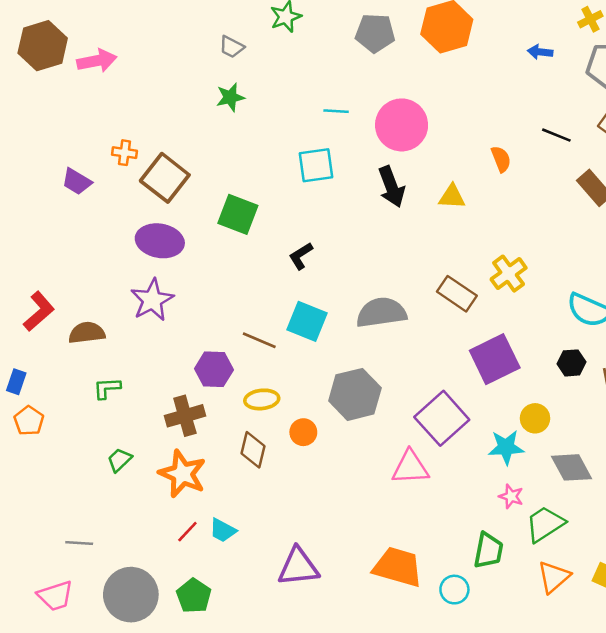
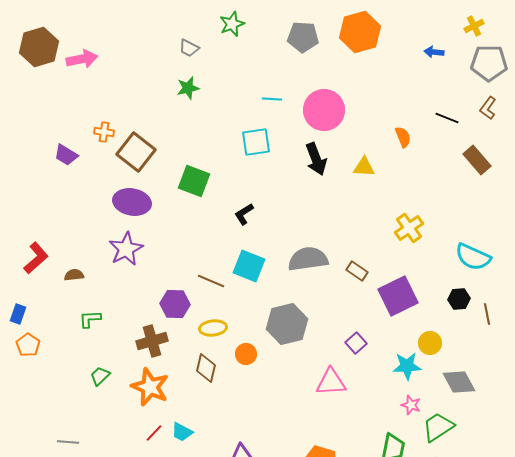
brown rectangle: (457, 294) -> (357, 271), moved, size x0.7
brown semicircle: (87, 333) -> (74, 275), size x0.7
purple square: (442, 418) -> (356, 343), size x0.5

